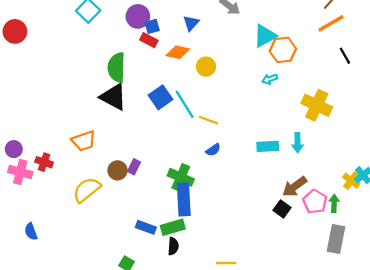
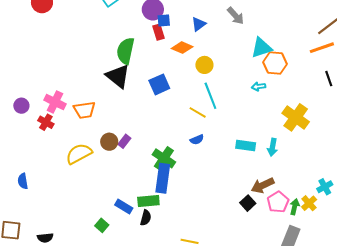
red rectangle: (149, 40) -> (159, 32), turned 35
cyan line: (185, 104) -> (210, 96), moved
pink cross: (20, 172) -> (55, 102), moved
yellow cross: (351, 181) -> (309, 203), moved
blue rectangle: (146, 227) -> (124, 207), moved

